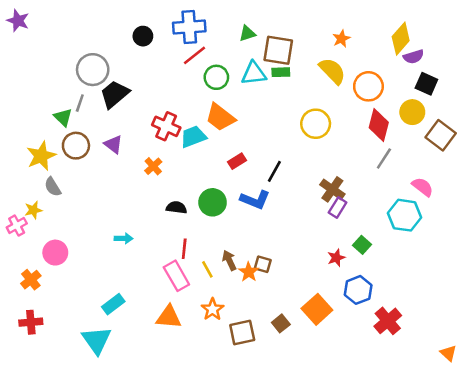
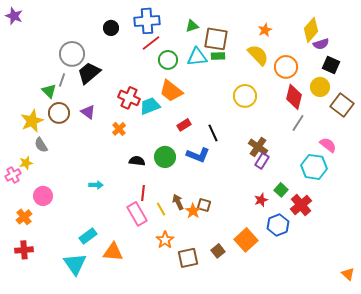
black line: (274, 171) -> (213, 133), turned -54
orange triangle: (169, 317) -> (113, 252), moved
red cross: (388, 321) -> (301, 205), moved

